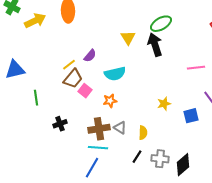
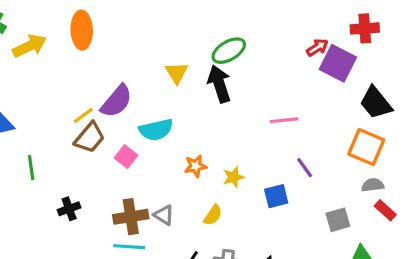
purple semicircle: (90, 56) -> (116, 101), size x1.6
pink square: (85, 91) -> (126, 157), moved
orange star: (110, 101) -> (196, 166), moved
yellow semicircle: (143, 133) -> (213, 215), moved, turned 32

